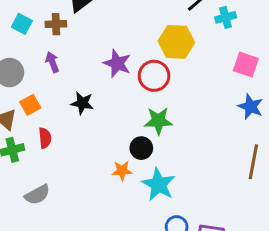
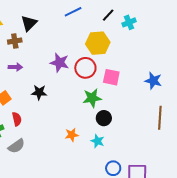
purple arrow: (52, 62) -> (15, 67), turned 120
pink square: (246, 65) -> (111, 77), moved
black circle: (141, 148) -> (104, 118), moved
cyan star: (159, 184) -> (98, 141), size x0.6
gray semicircle: (37, 195) -> (16, 146), moved

